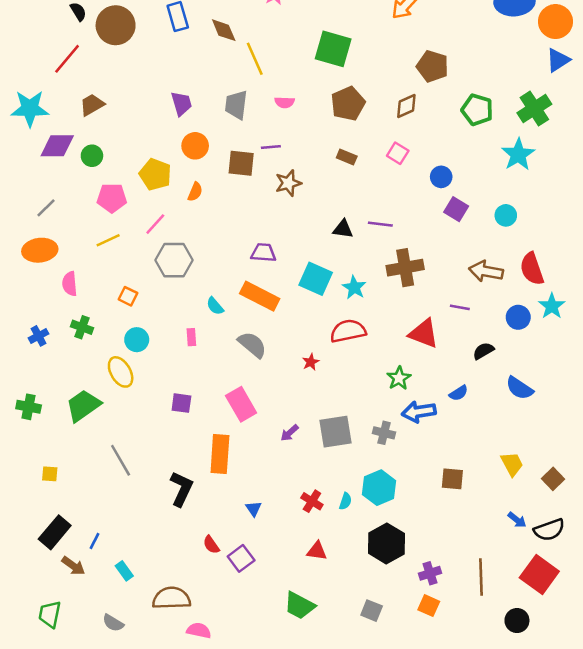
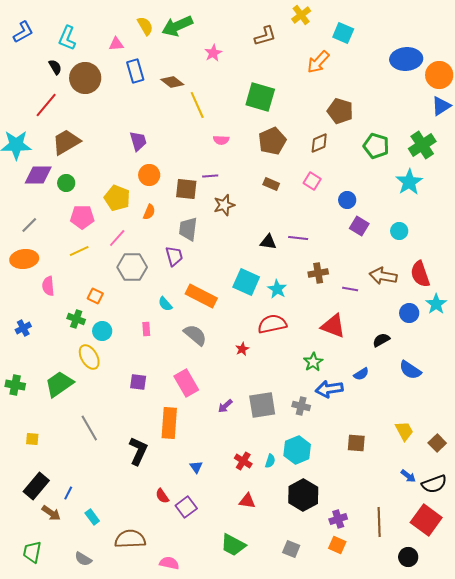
brown diamond: (224, 30) -> (172, 82), turned -30
brown trapezoid: (92, 105) -> (66, 142), size x1.4
gray trapezoid: (236, 105) -> (188, 229), moved
purple trapezoid: (263, 253) -> (174, 256), moved, turned 70
brown cross: (405, 268) -> (318, 273), size x0.7
purple line: (460, 307) -> (350, 289), moved
green cross: (82, 327) -> (76, 319), moved
pink semicircle: (199, 630) -> (169, 563), moved

